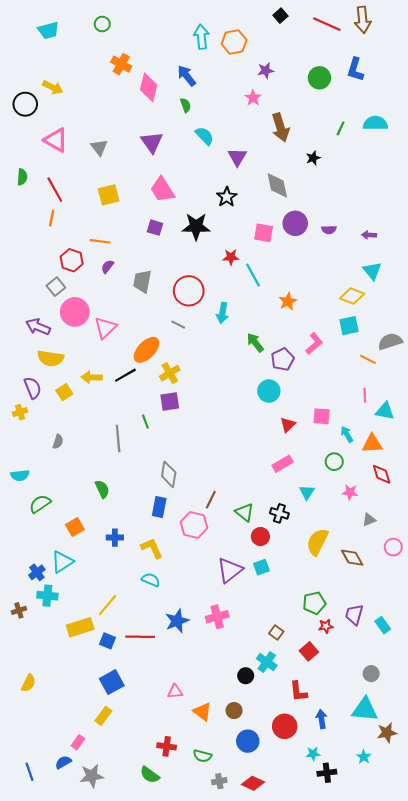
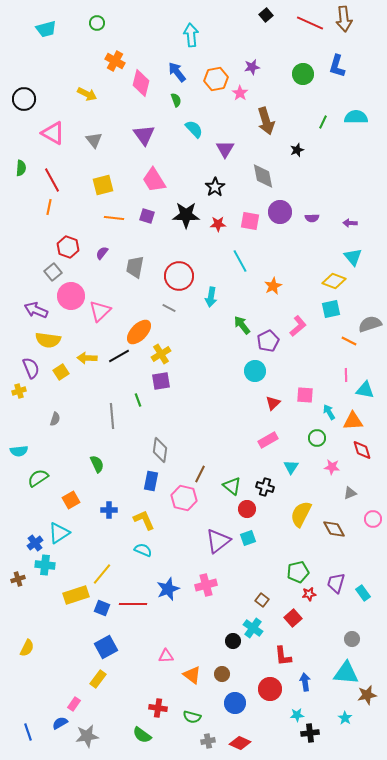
orange hexagon: (234, 42) -> (216, 79), moved
yellow arrow: (53, 87) -> (87, 94), moved
orange line: (100, 241) -> (114, 218), moved
red star: (231, 257) -> (218, 224), moved

